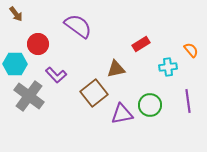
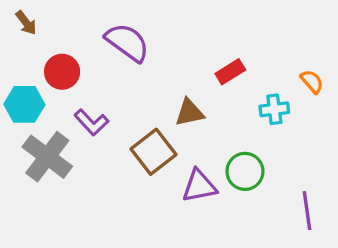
purple line: (188, 101) -> (307, 211), moved

